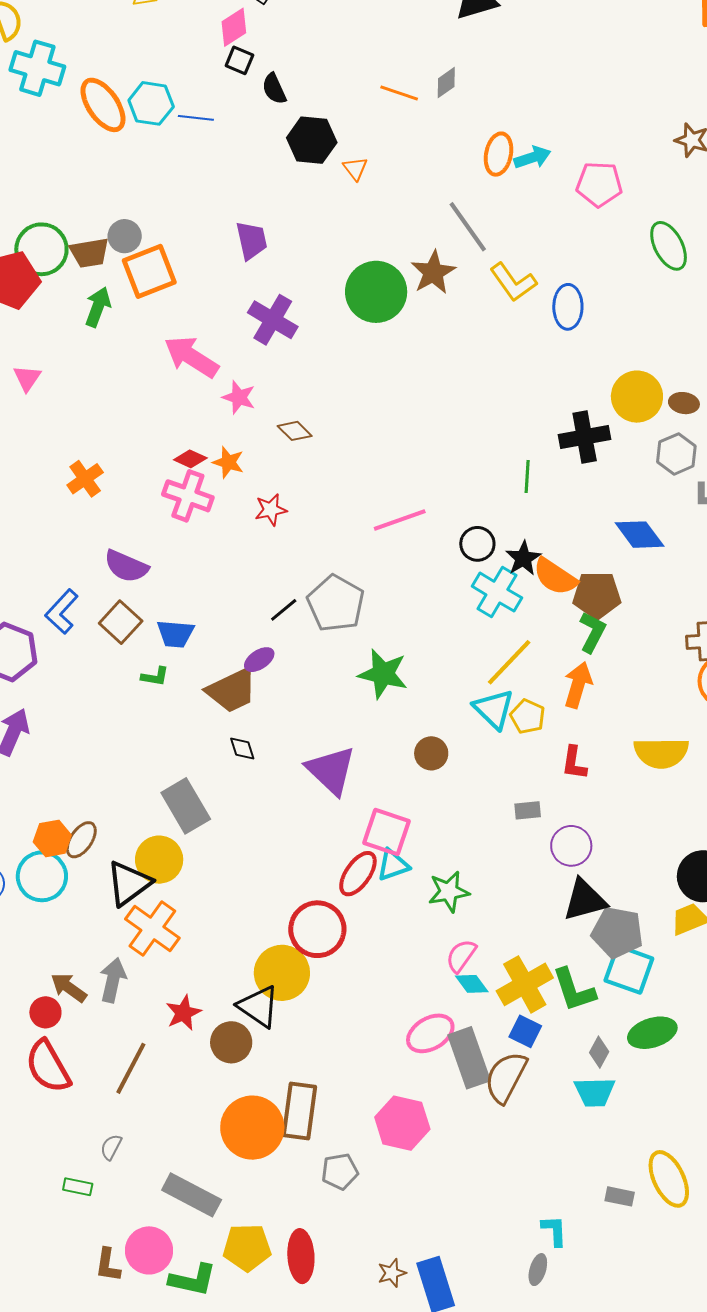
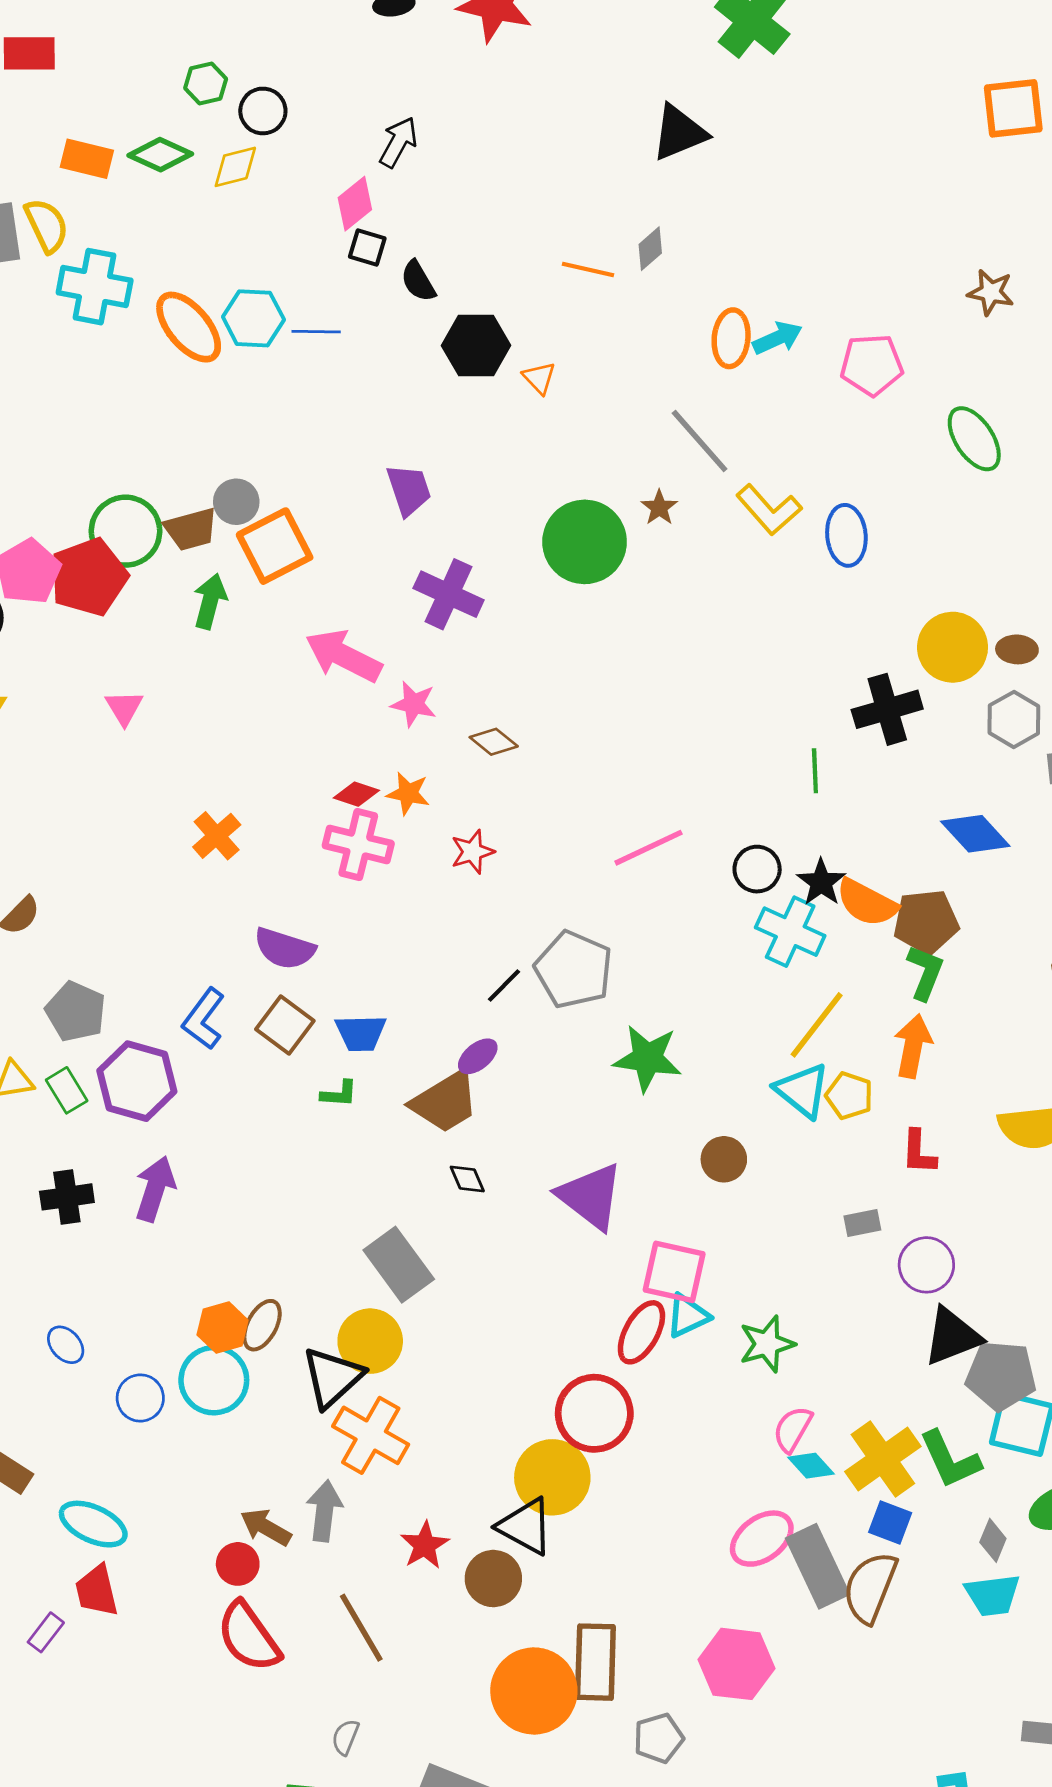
brown star: (433, 272) -> (659, 508), size x0.6
brown line: (131, 1068) -> (361, 1628), turned -52

